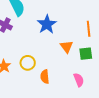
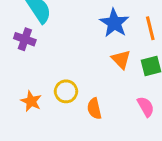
blue star: (47, 24) -> (114, 23), moved

